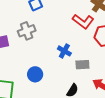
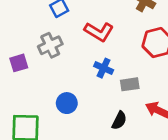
red L-shape: (83, 21) -> (99, 32), moved

